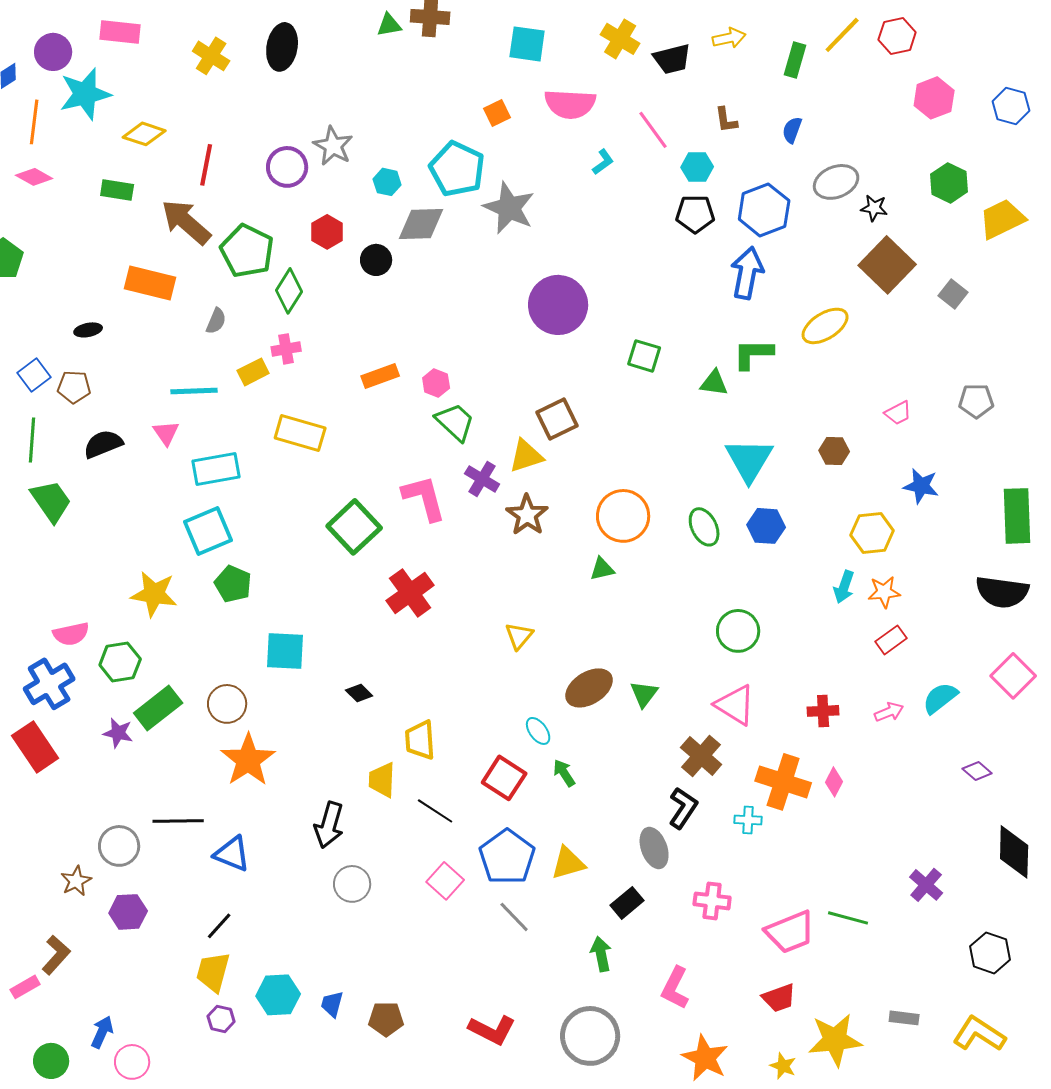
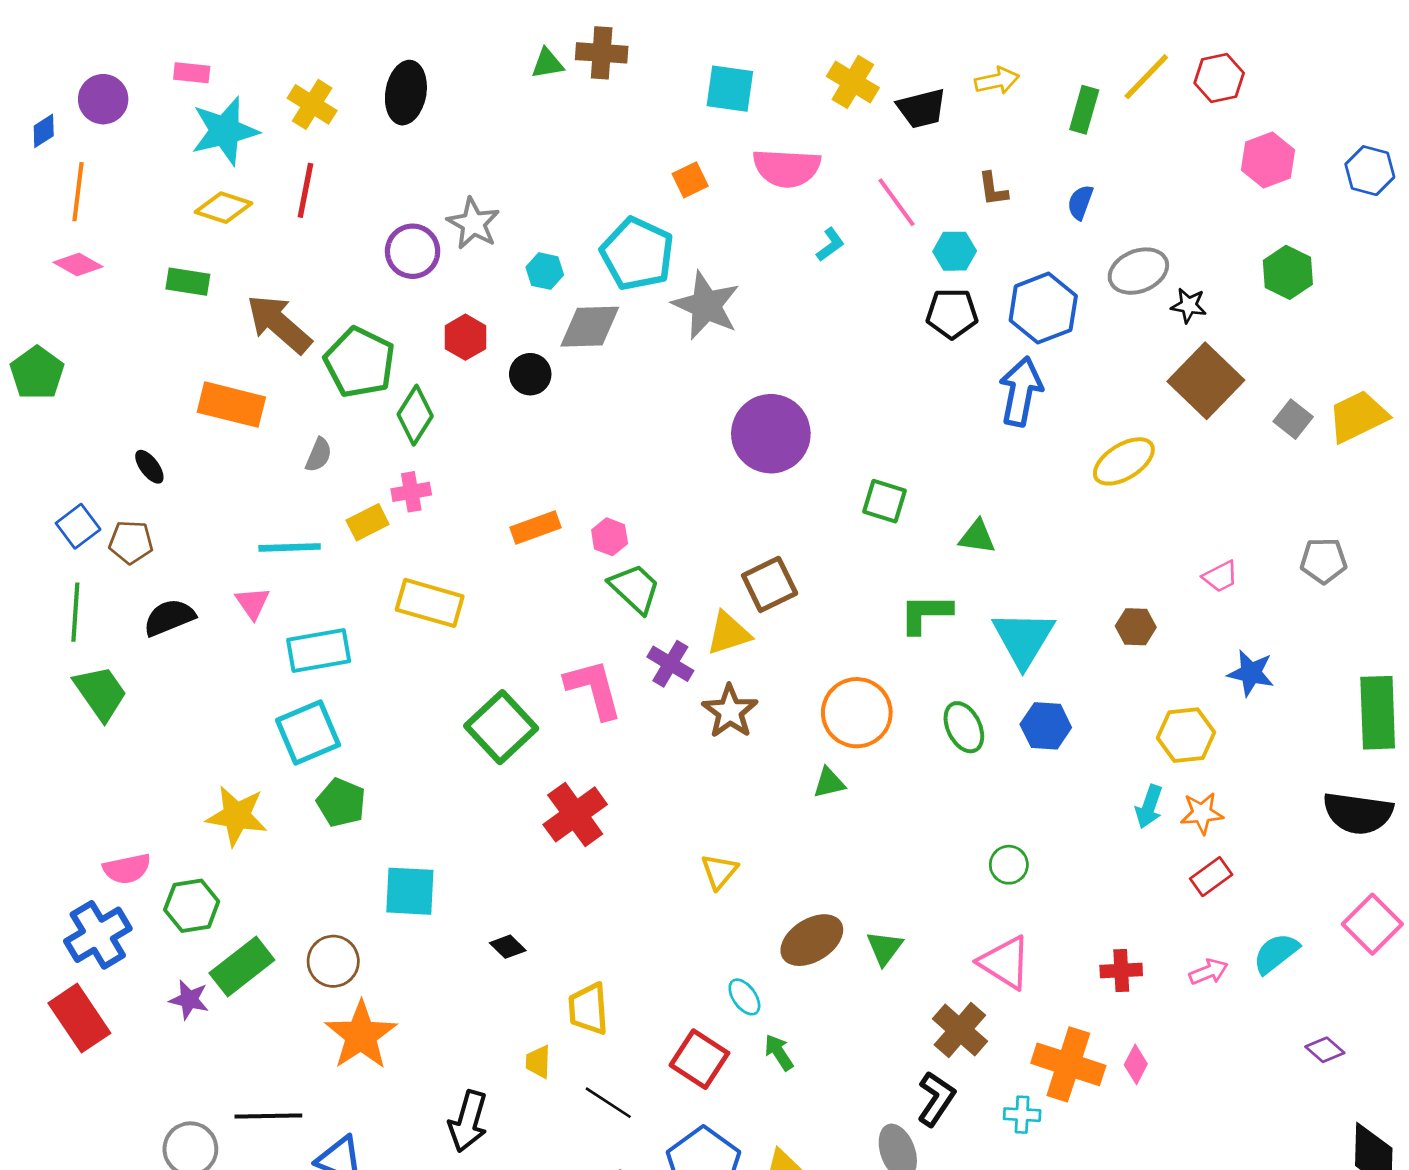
pink rectangle: (120, 32) -> (192, 73), size x0.7
cyan star: (85, 94) -> (225, 131), moved
red line: (206, 165) -> (305, 190), moved
yellow trapezoid: (1002, 219) -> (1358, 416), moved
black ellipse: (88, 330) -> (149, 467), turned 64
green L-shape: (753, 354) -> (926, 614), moved
green circle: (738, 631) -> (1009, 865), size x0.7
yellow trapezoid: (382, 780) -> (538, 1062), size x0.7

